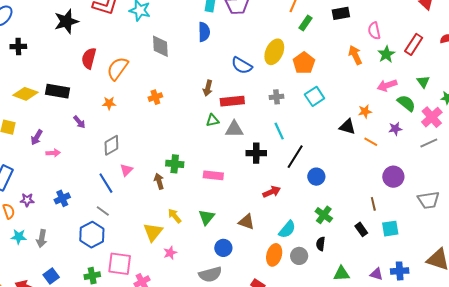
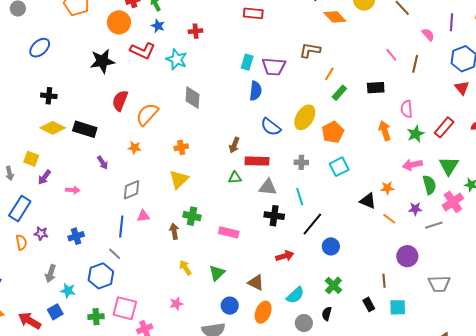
blue semicircle: (204, 32) -> (256, 91), moved
black cross: (18, 46) -> (49, 96), moved
green triangle: (423, 82) -> (449, 166), size x1.5
green semicircle: (406, 103) -> (429, 185), turned 30
gray triangle: (234, 129) -> (268, 187), moved
purple arrow: (37, 137) -> (44, 177), moved
gray line: (429, 143) -> (434, 225), moved
pink triangle: (126, 170) -> (143, 216), turned 32
blue line: (106, 183) -> (121, 227), turned 30
yellow triangle: (153, 232) -> (179, 179), moved
cyan star: (19, 237) -> (68, 291), moved
orange ellipse: (274, 255) -> (263, 312), moved

